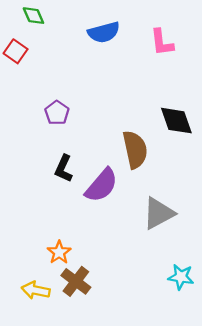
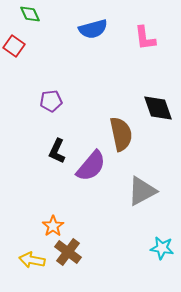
purple pentagon: (57, 113) -> (51, 101), turned 30

